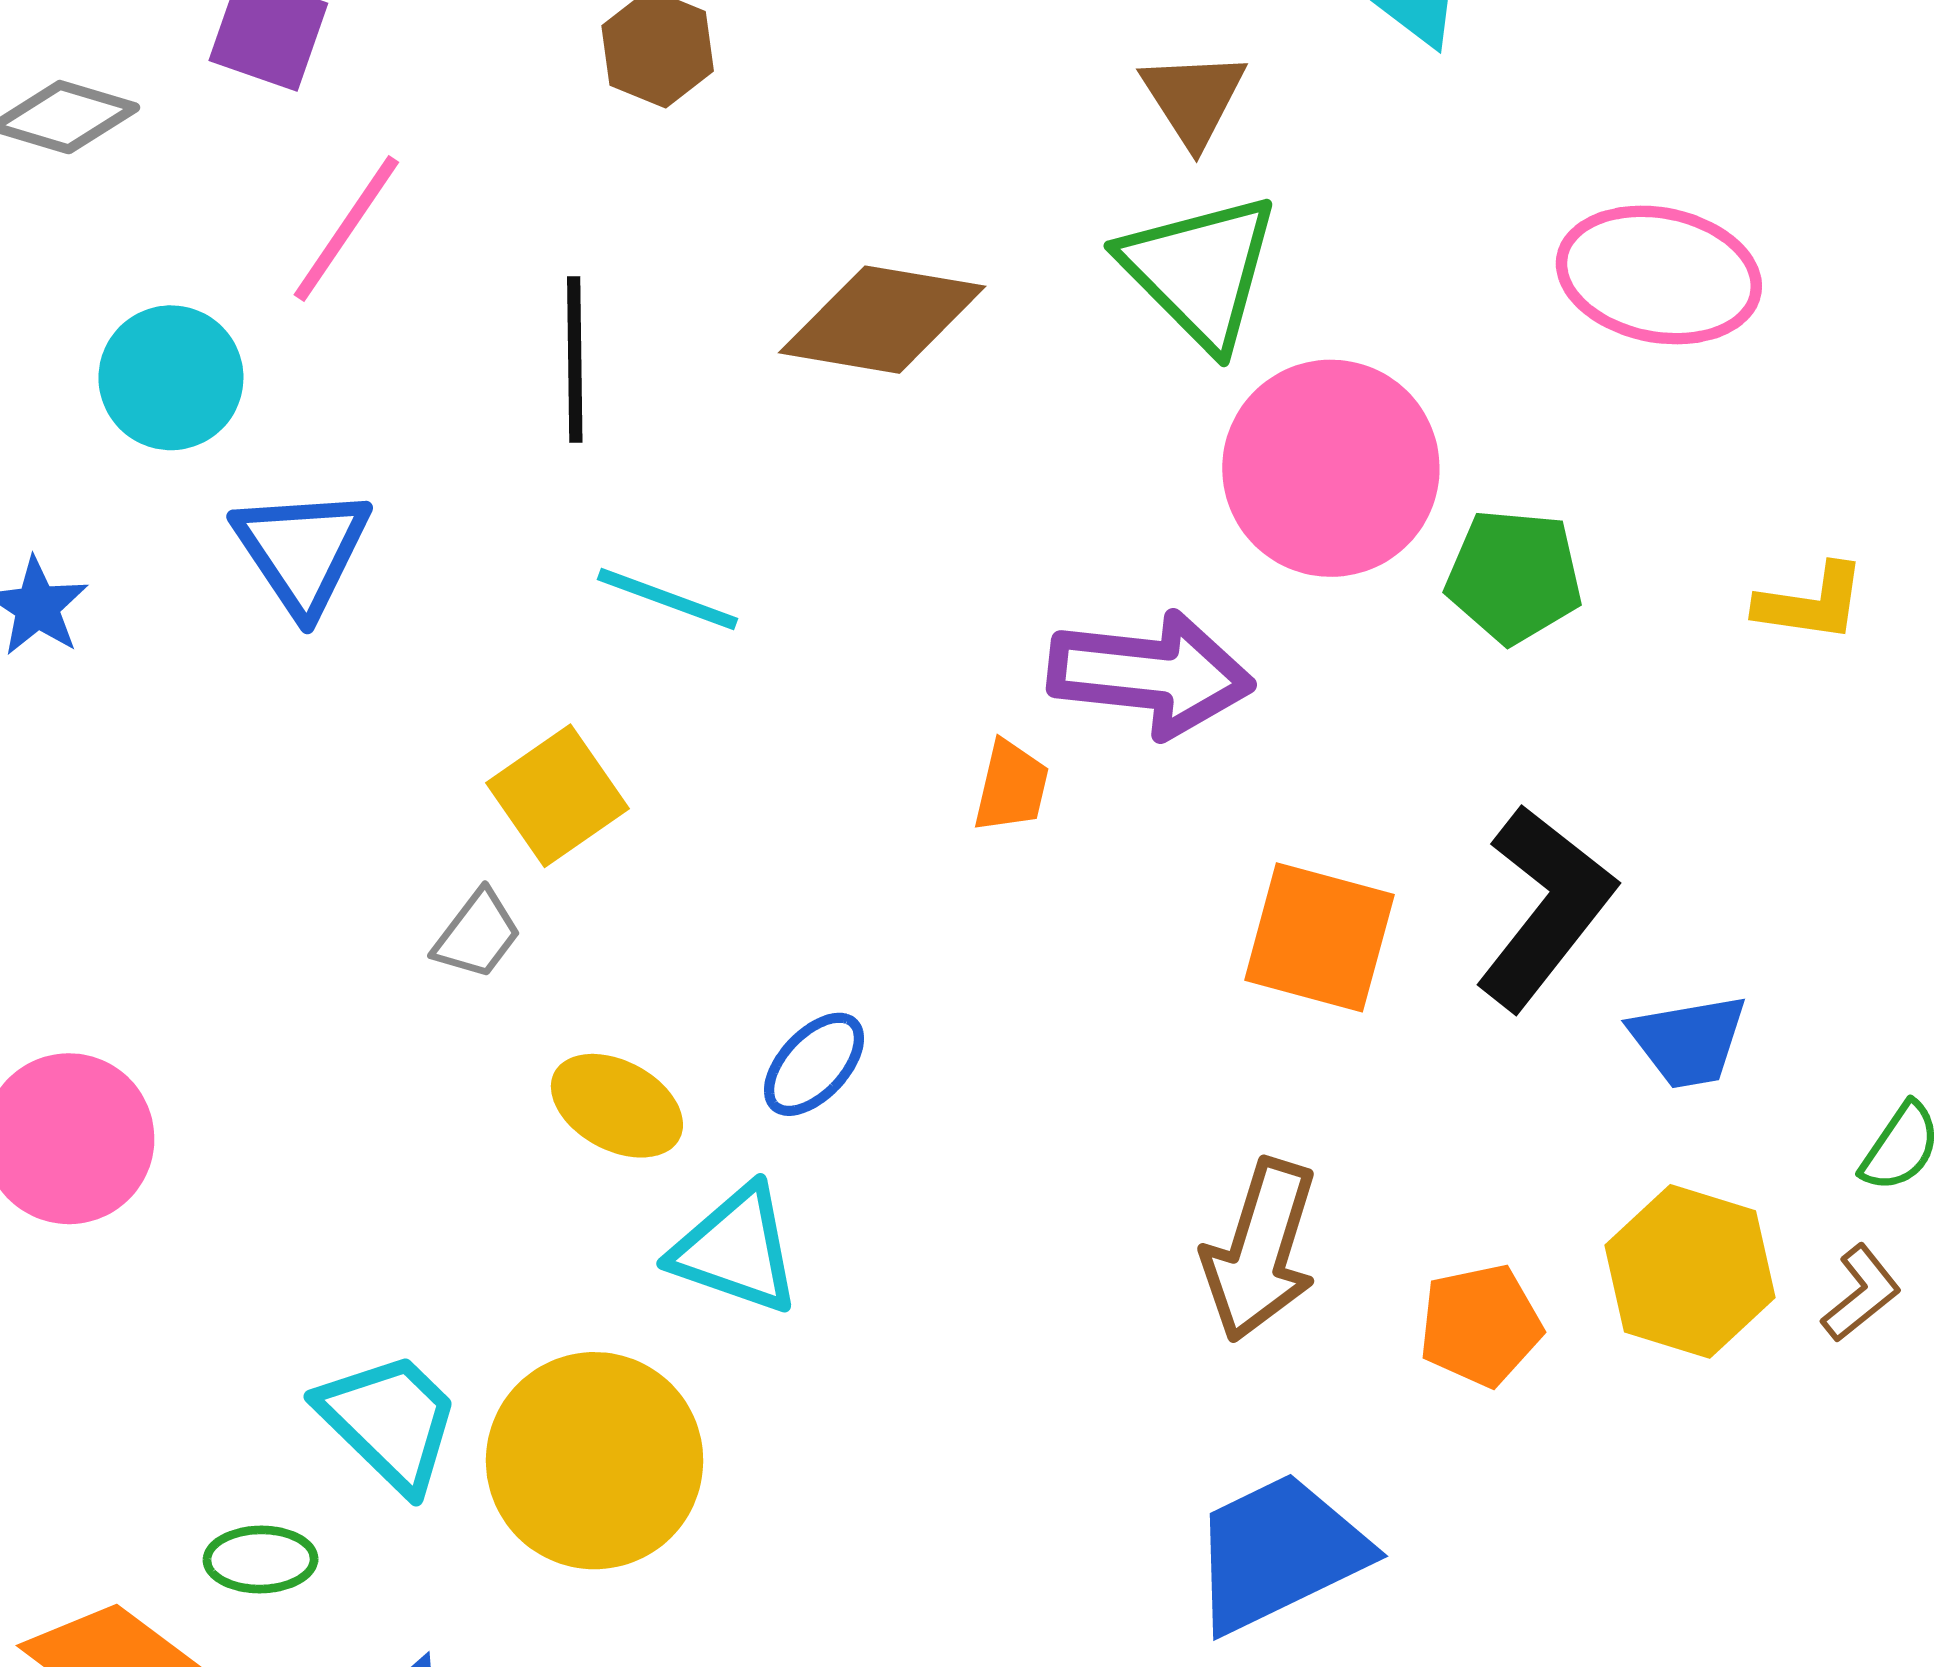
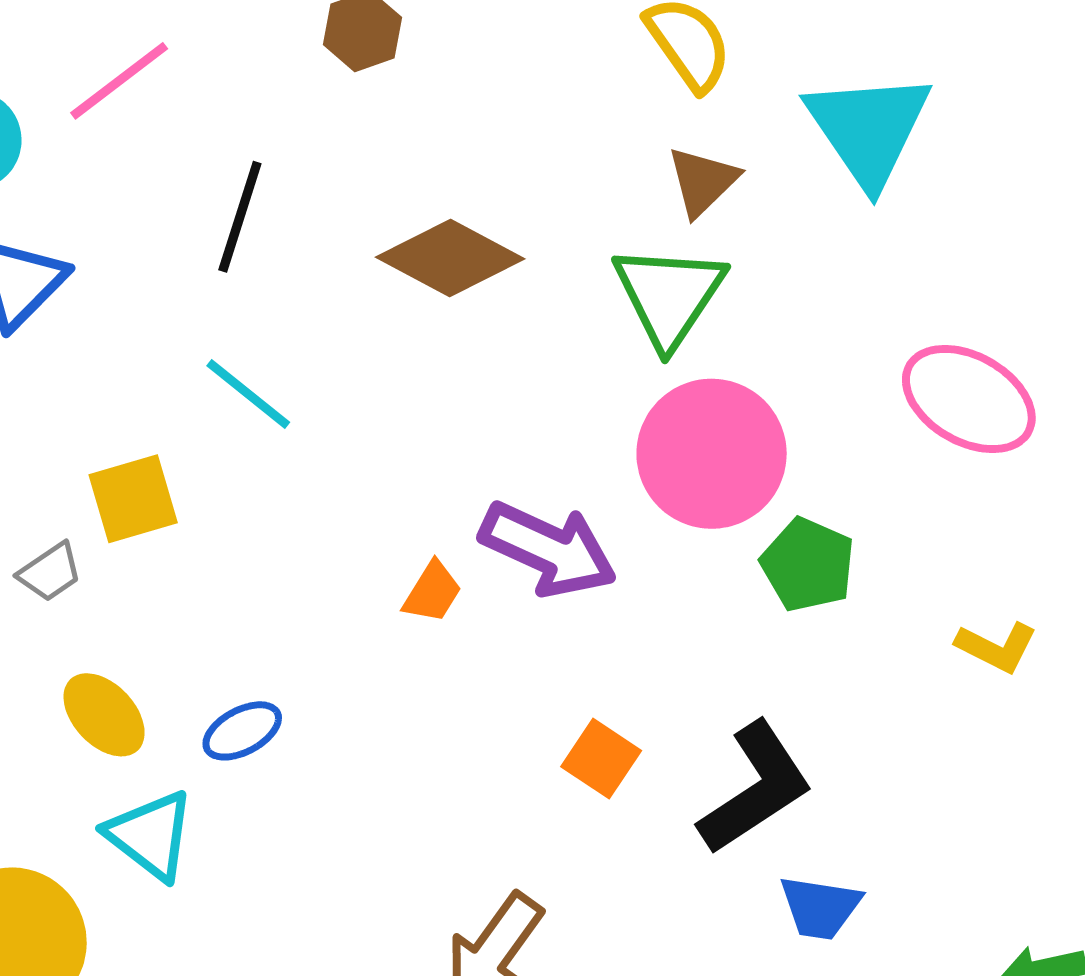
orange square: (1319, 937) -> (601, 759), size x0.7

